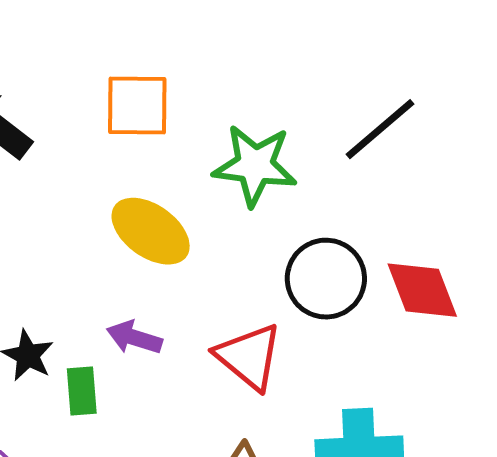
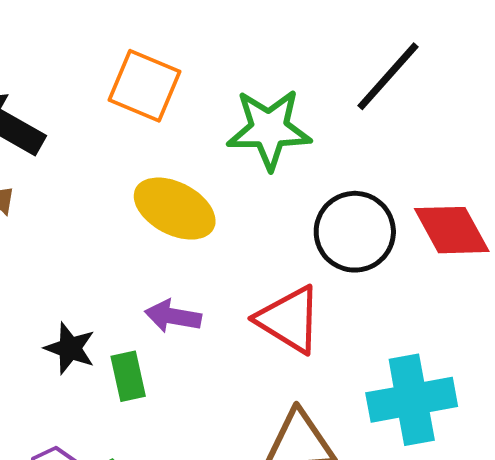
orange square: (137, 105) -> (144, 86), turned 30

